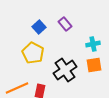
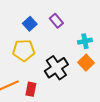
yellow pentagon: (33, 53) -> (24, 50), turned -30
orange square: (94, 65) -> (86, 63), turned -35

